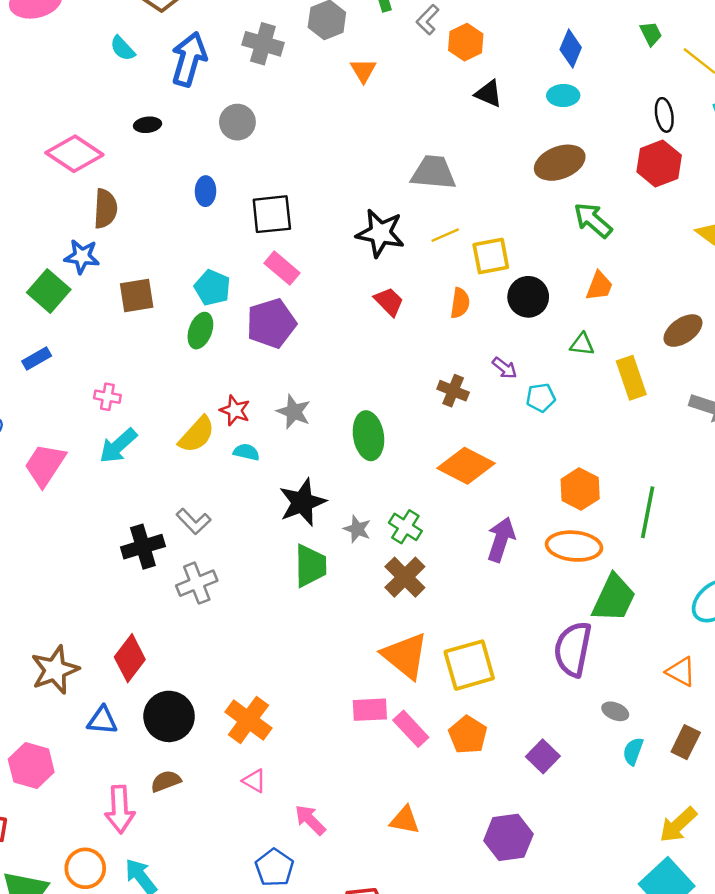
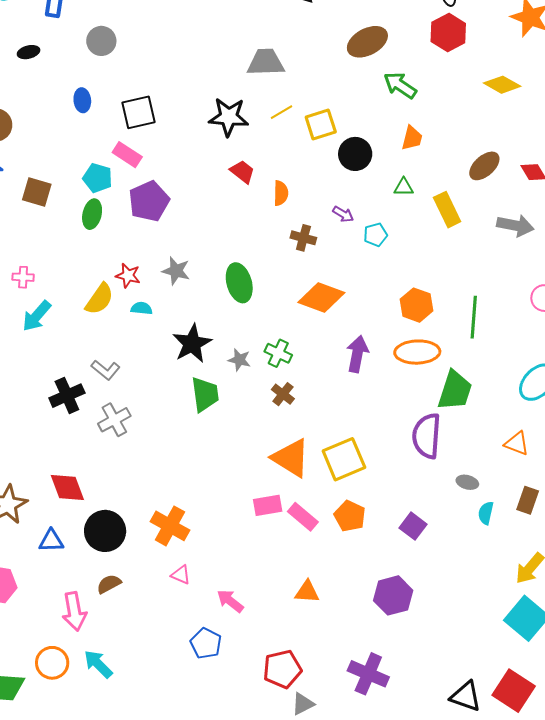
pink rectangle: (282, 268) -> (127, 155), moved
brown square: (137, 295) -> (37, 192), turned 32
orange semicircle: (460, 303) -> (281, 193), moved
brown cross: (405, 577) -> (283, 394), size x0.7
red diamond: (130, 658) -> (67, 488), turned -51

